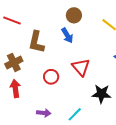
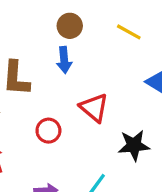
blue arrow: (67, 35) -> (64, 60), turned 35

